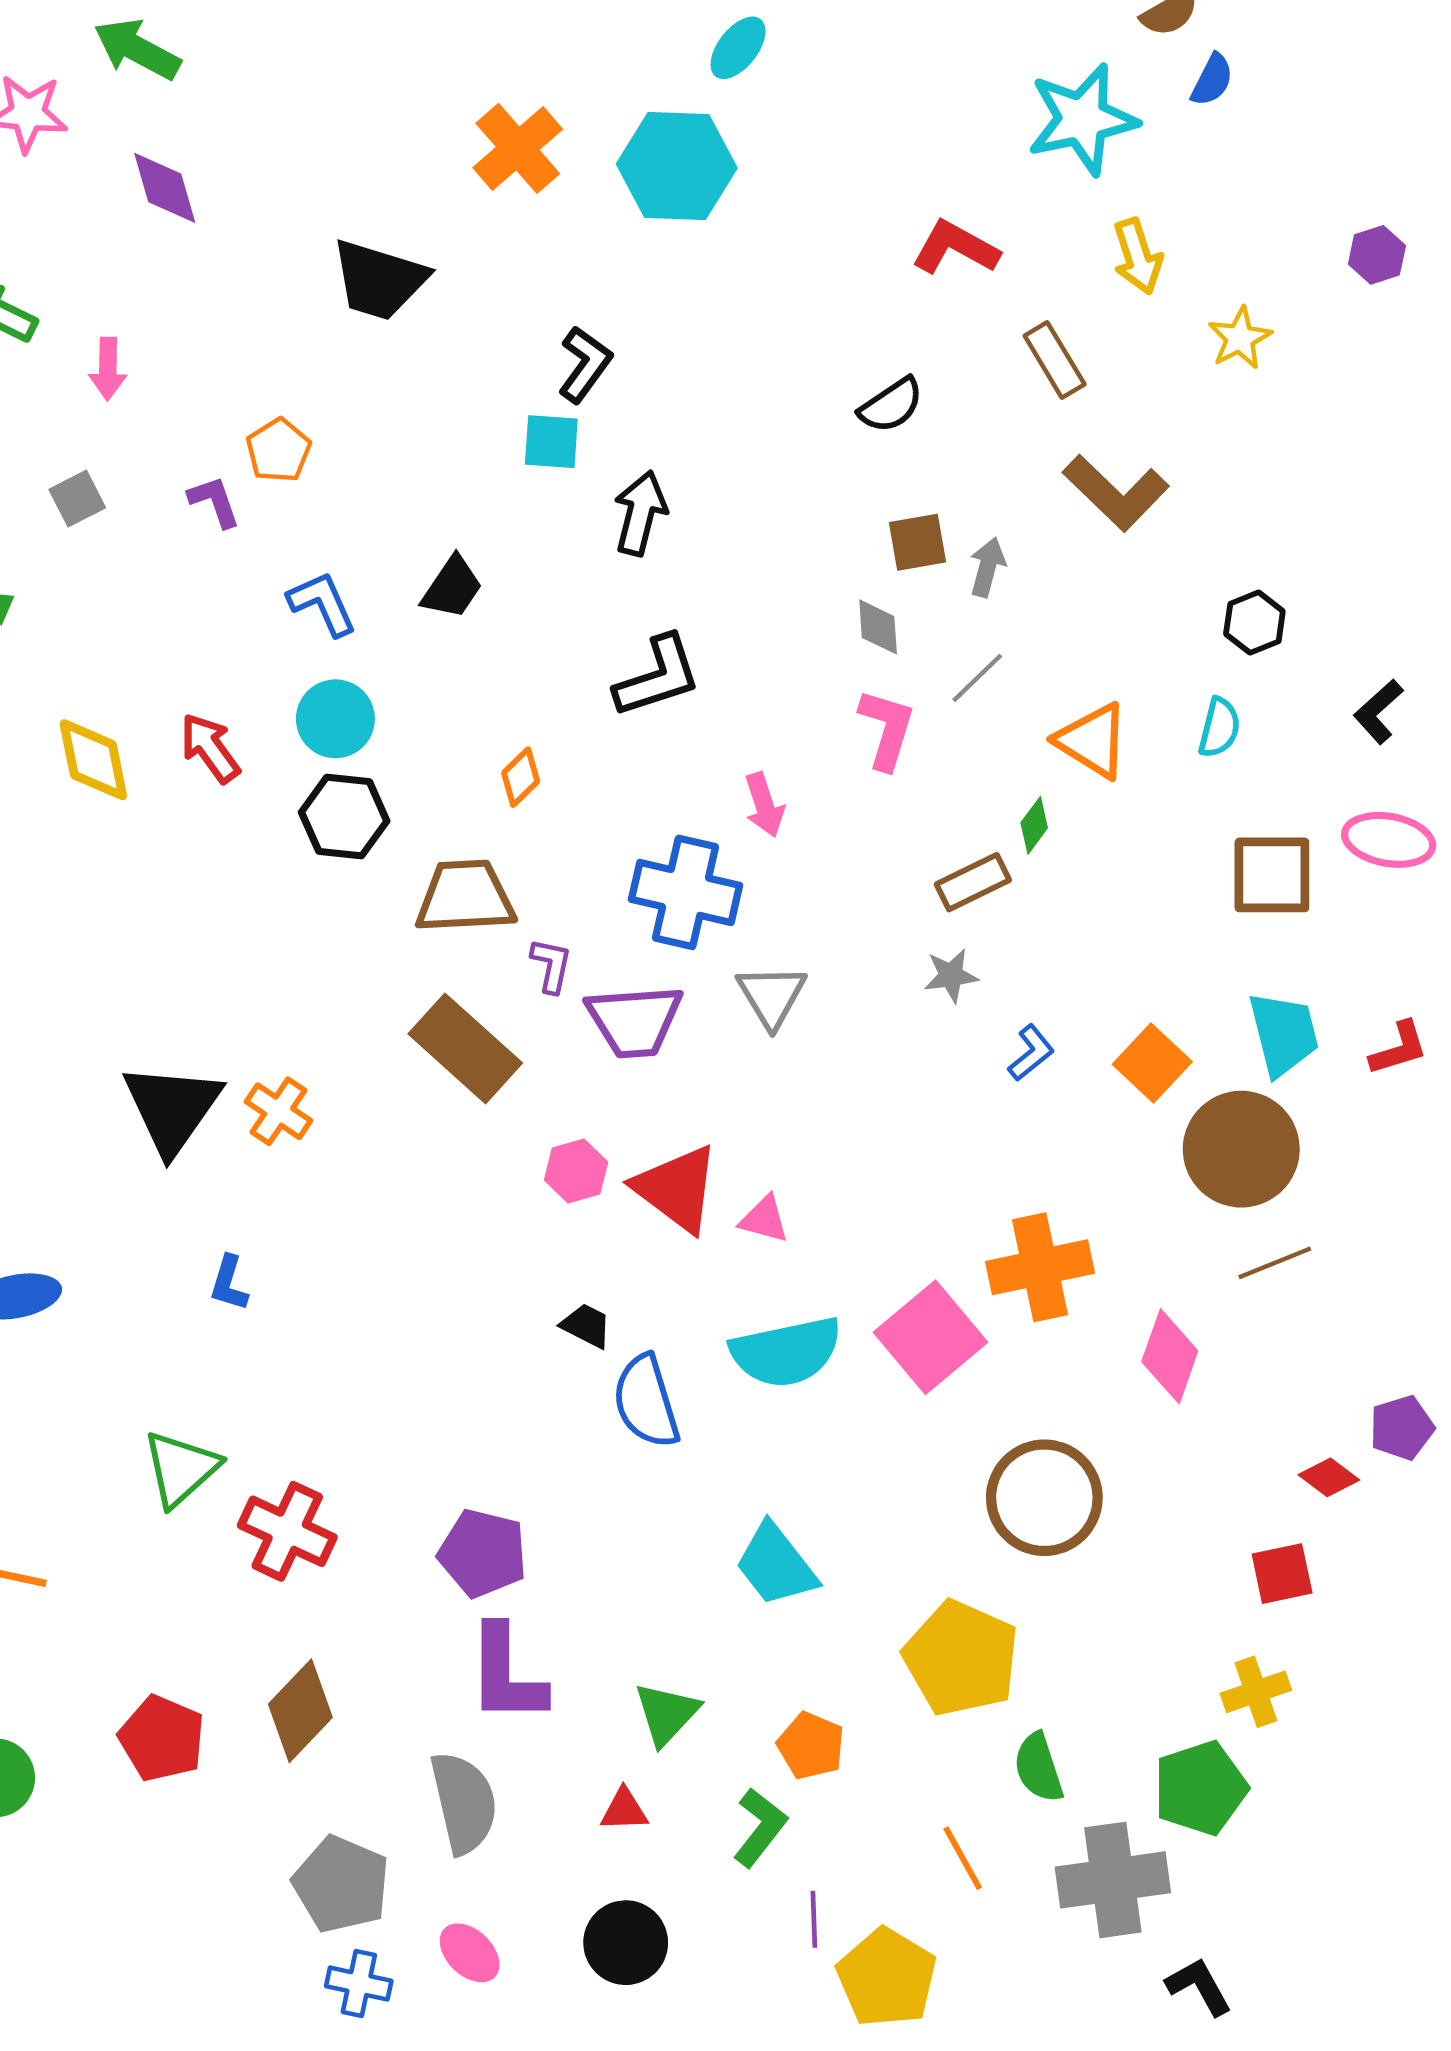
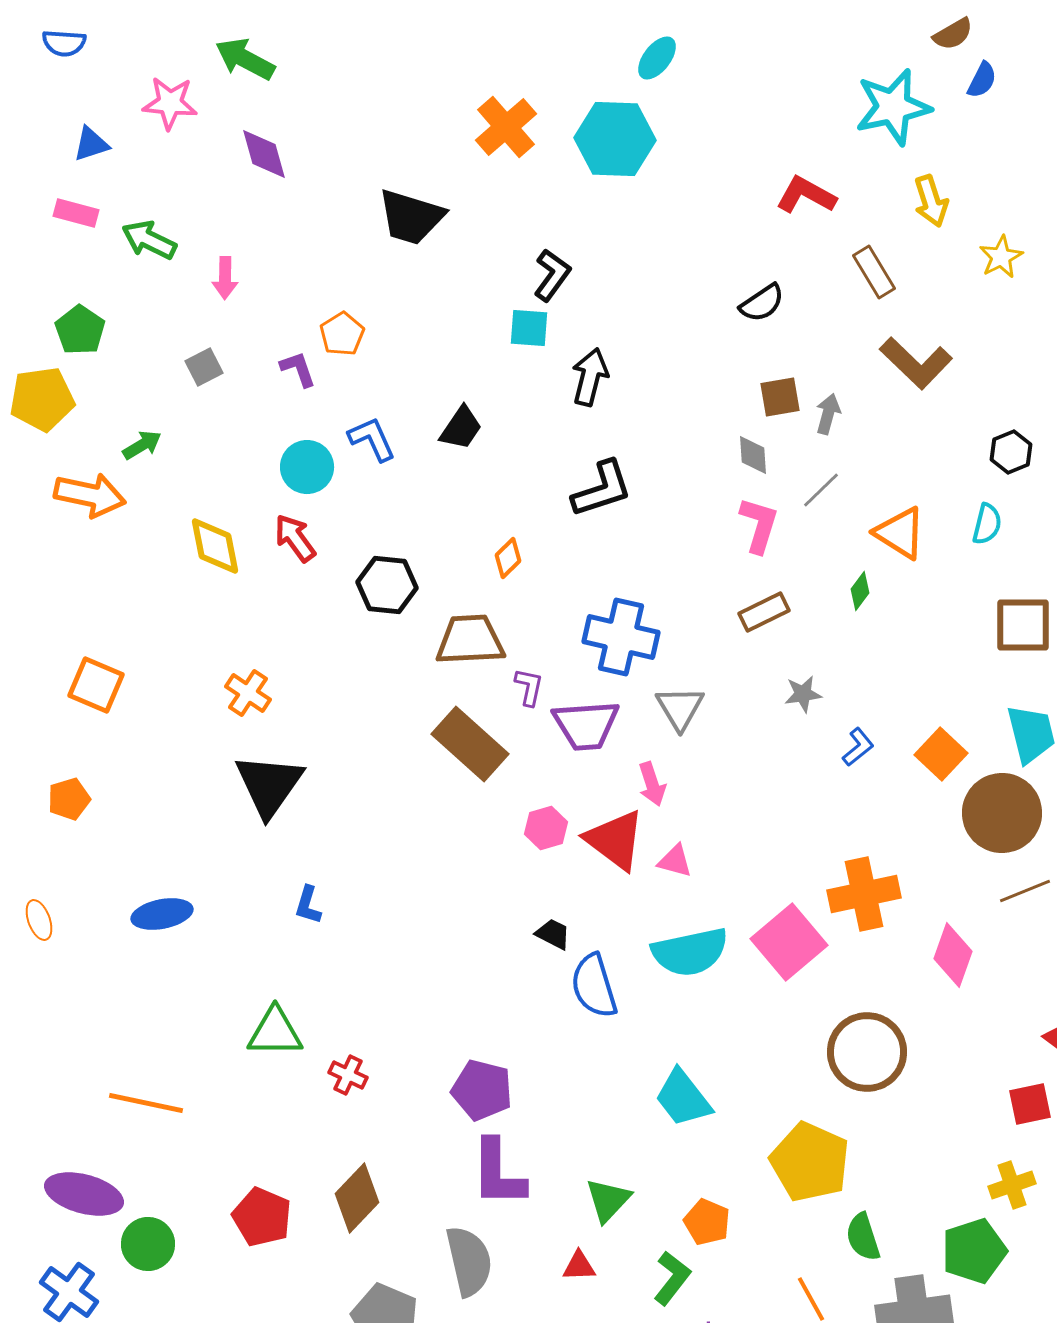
cyan circle: (335, 719) -> (307, 467), moved
pink arrow: (764, 805) -> (652, 784), moved
brown rectangle: (973, 882) -> (764, 612), moved
orange cross: (279, 1111) -> (248, 693), moved
green triangle: (181, 1469) -> (275, 1032), turned 42
red cross: (287, 1531) -> (348, 1075), size x0.6

